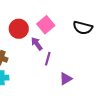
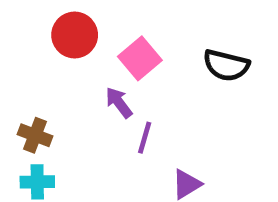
red circle: (19, 29) -> (75, 35), moved

